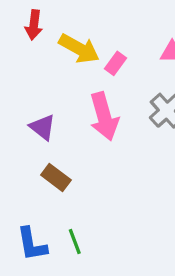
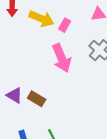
purple triangle: (42, 127) -> (14, 95), moved

